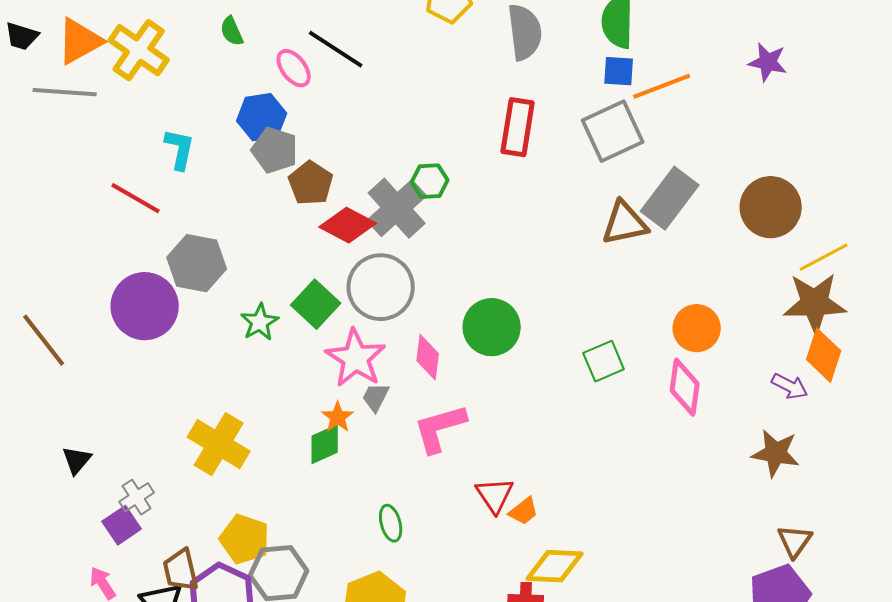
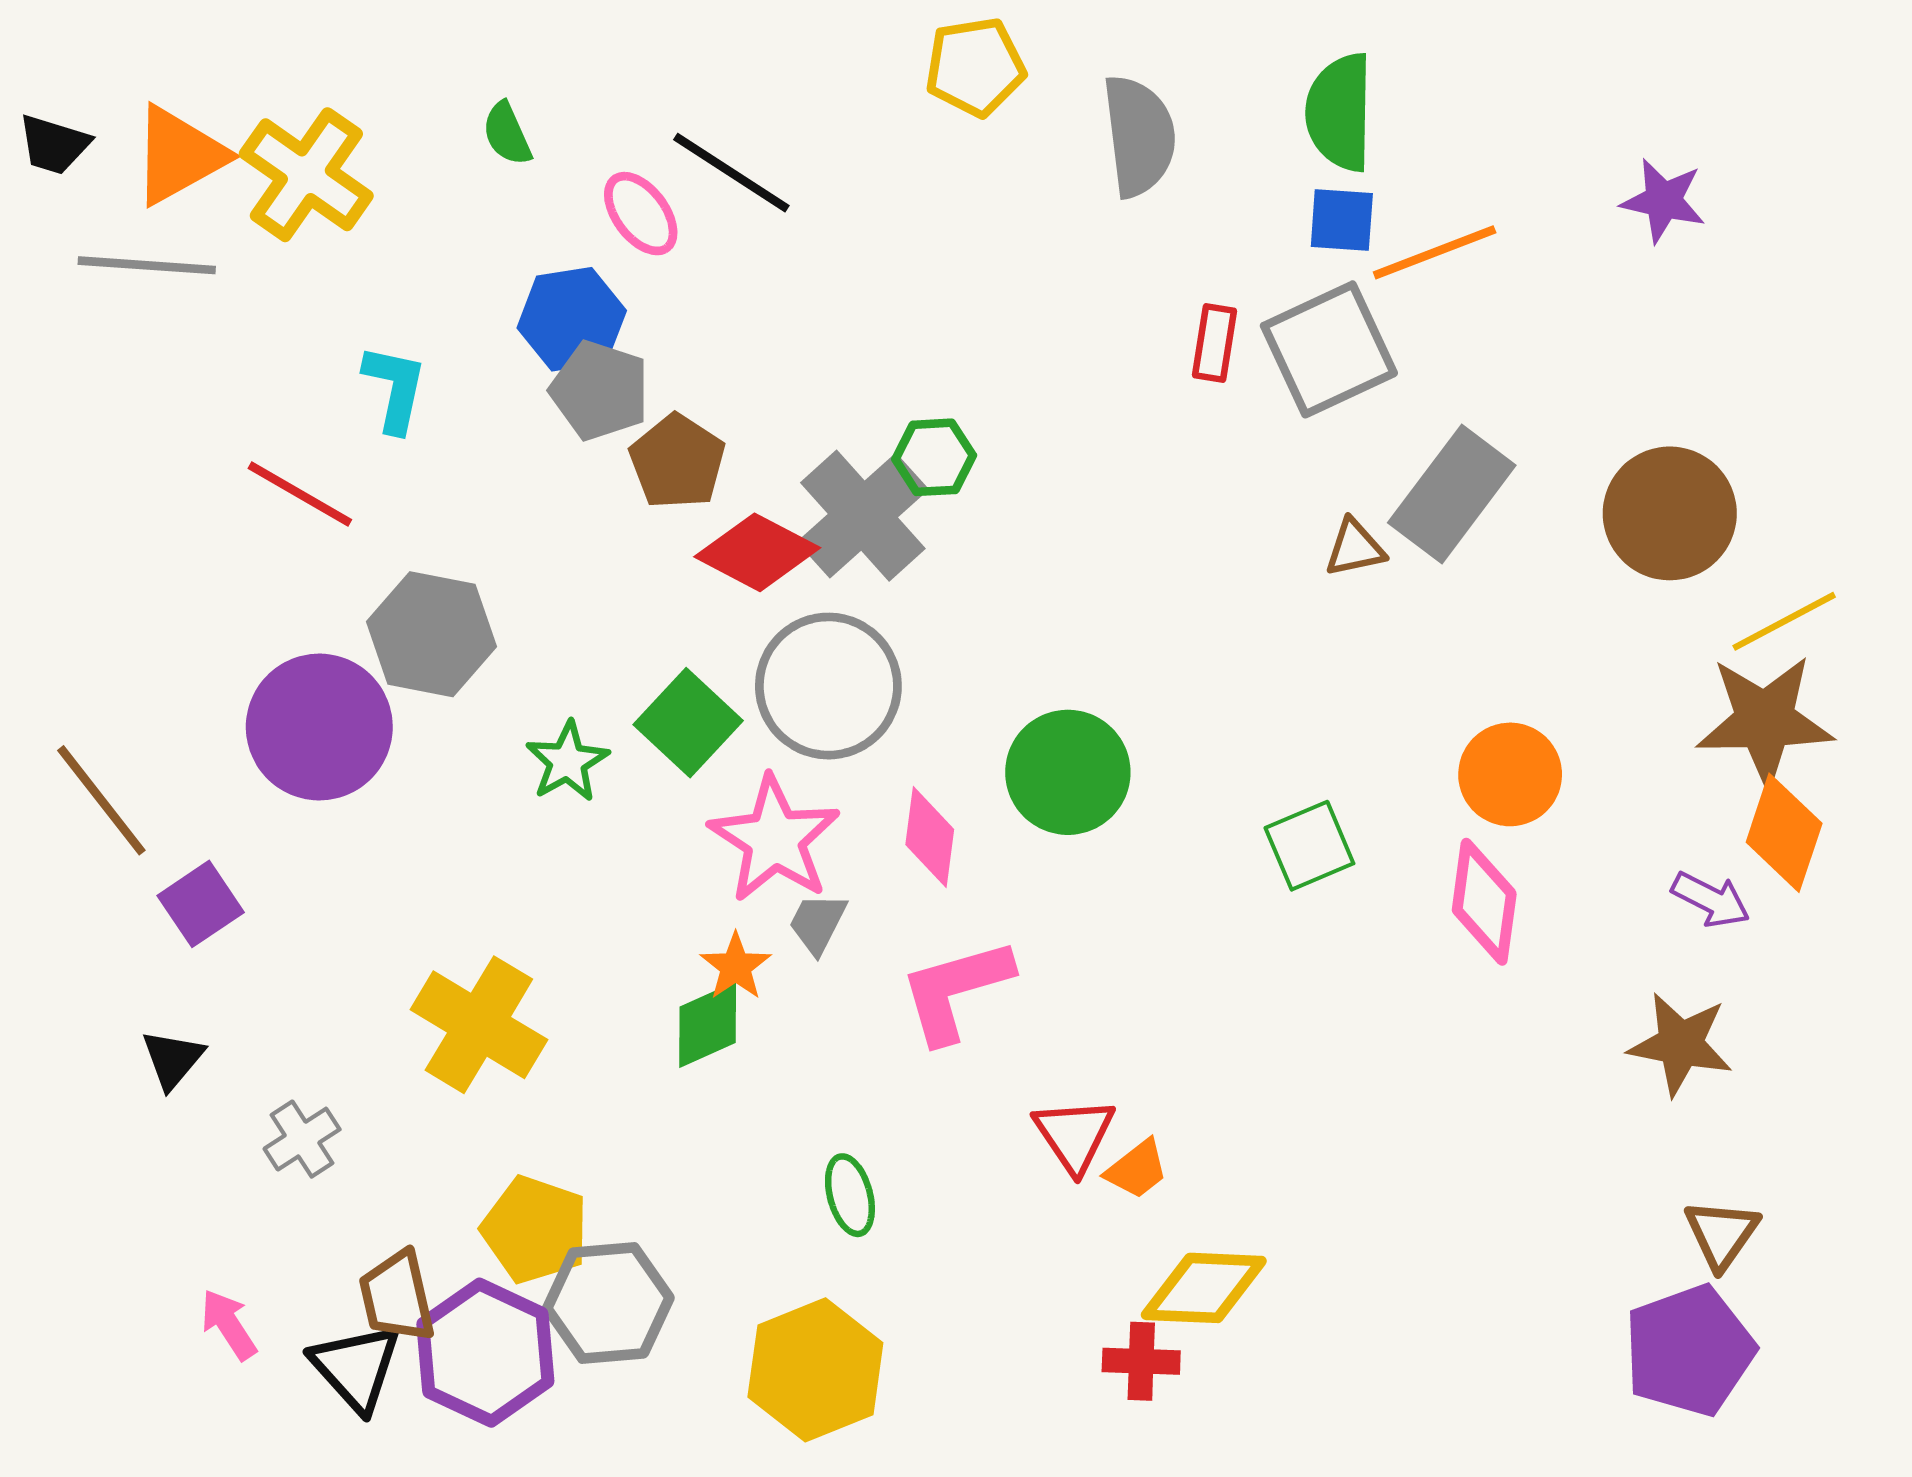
red rectangle: (518, 127) -> (1215, 343), moved, size x0.6
brown triangle: (625, 223) -> (1355, 548), size x0.6
purple square: (122, 525) -> (201, 904), moved

